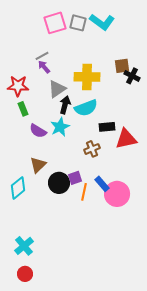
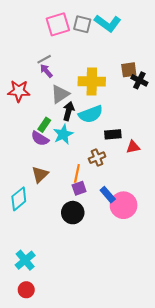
green rectangle: (23, 109) -> (44, 125), moved, turned 56
red triangle: (126, 139) -> (133, 147), size x0.6
black circle: (59, 183) -> (73, 213), moved
orange line: (84, 192) -> (77, 173), moved

